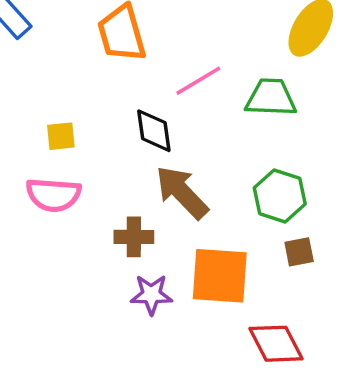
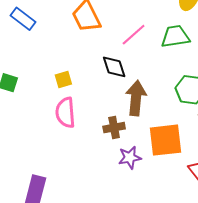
brown arrow: (182, 192) -> (136, 98), turned 60
pink semicircle: (53, 195) -> (65, 113), turned 92

